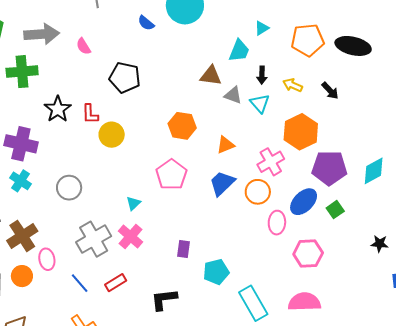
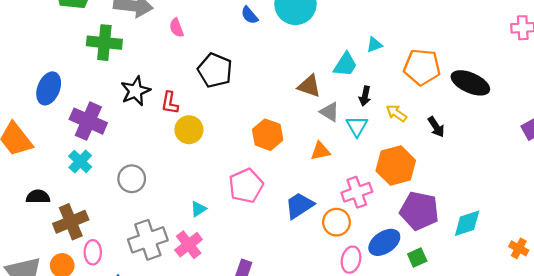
orange triangle: (226, 145) -> (320, 151), moved

